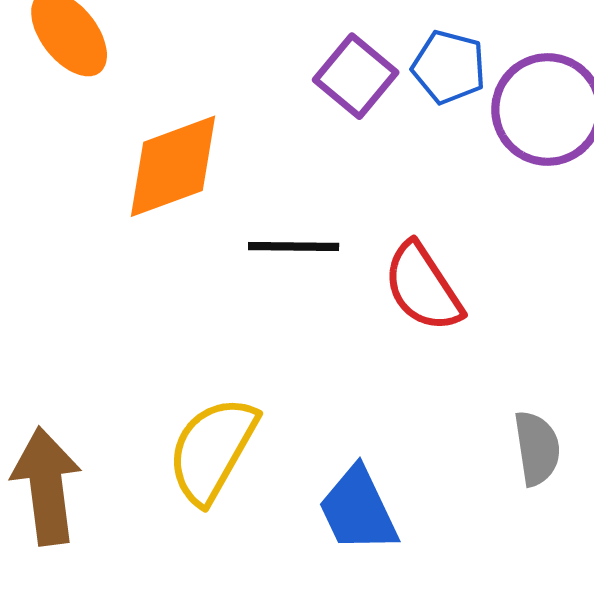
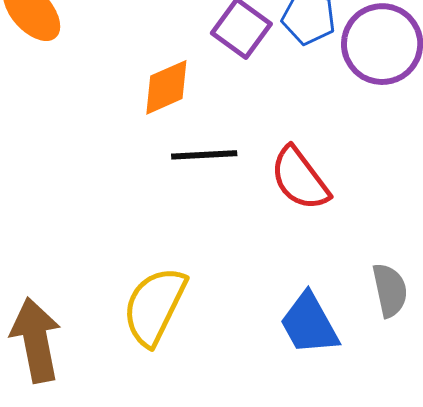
orange diamond: (173, 166) -> (166, 87), moved, size x0.7
blue trapezoid: (358, 510) -> (309, 324), moved

